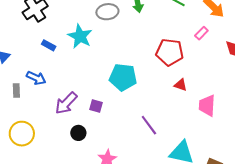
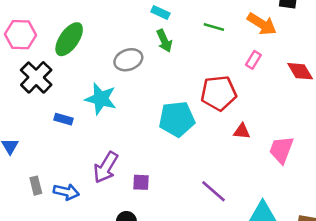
cyan pentagon: (123, 77) -> (177, 119), moved
blue arrow: (36, 78) -> (66, 192), moved
purple arrow: (66, 103) -> (106, 167), moved
pink trapezoid: (207, 105) -> (281, 150), turned 30

